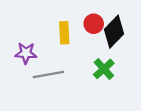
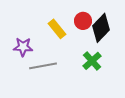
yellow rectangle: (64, 33) -> (57, 29), turned -36

